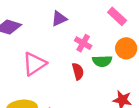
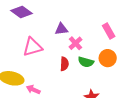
purple triangle: (59, 19) -> (61, 29), moved

